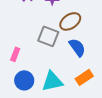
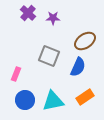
brown ellipse: (70, 21) -> (85, 41), moved
blue semicircle: (77, 47) -> (78, 67), turned 60

